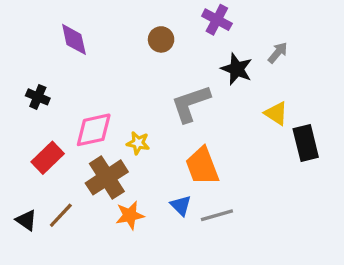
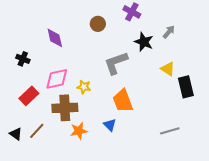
purple diamond: (74, 39) -> (55, 38), moved
brown cross: (107, 177) -> (65, 108), turned 30
gray line: (217, 215) -> (170, 131), moved

